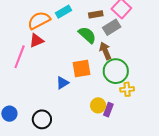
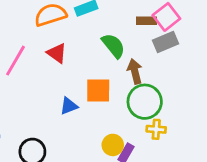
brown rectangle: (96, 14) -> (146, 21), moved
gray rectangle: (112, 27) -> (165, 42), moved
red triangle: (36, 41) -> (57, 53), moved, turned 49

